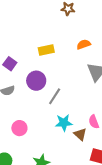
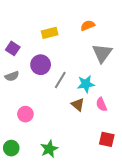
cyan star: (64, 123) -> (86, 84), moved
brown triangle: (80, 134) -> (78, 105), moved

